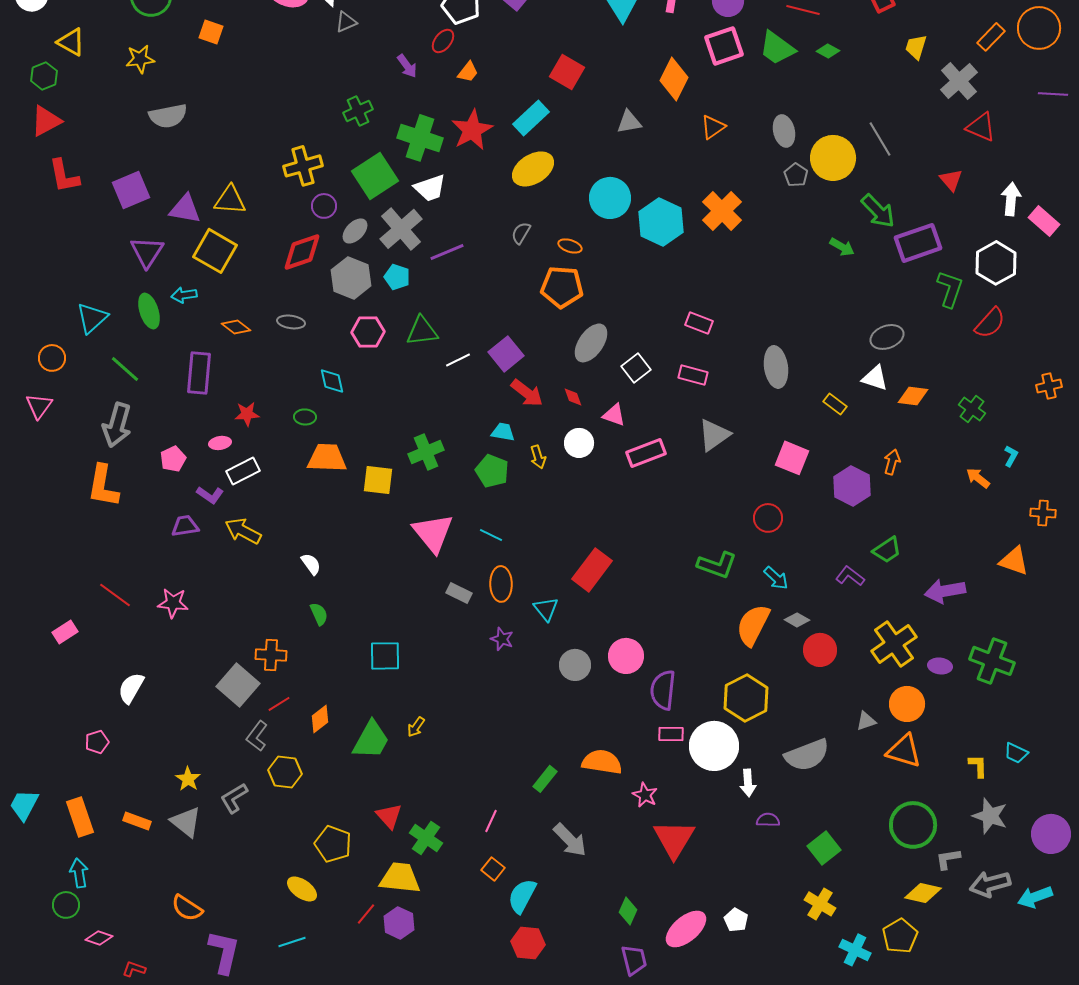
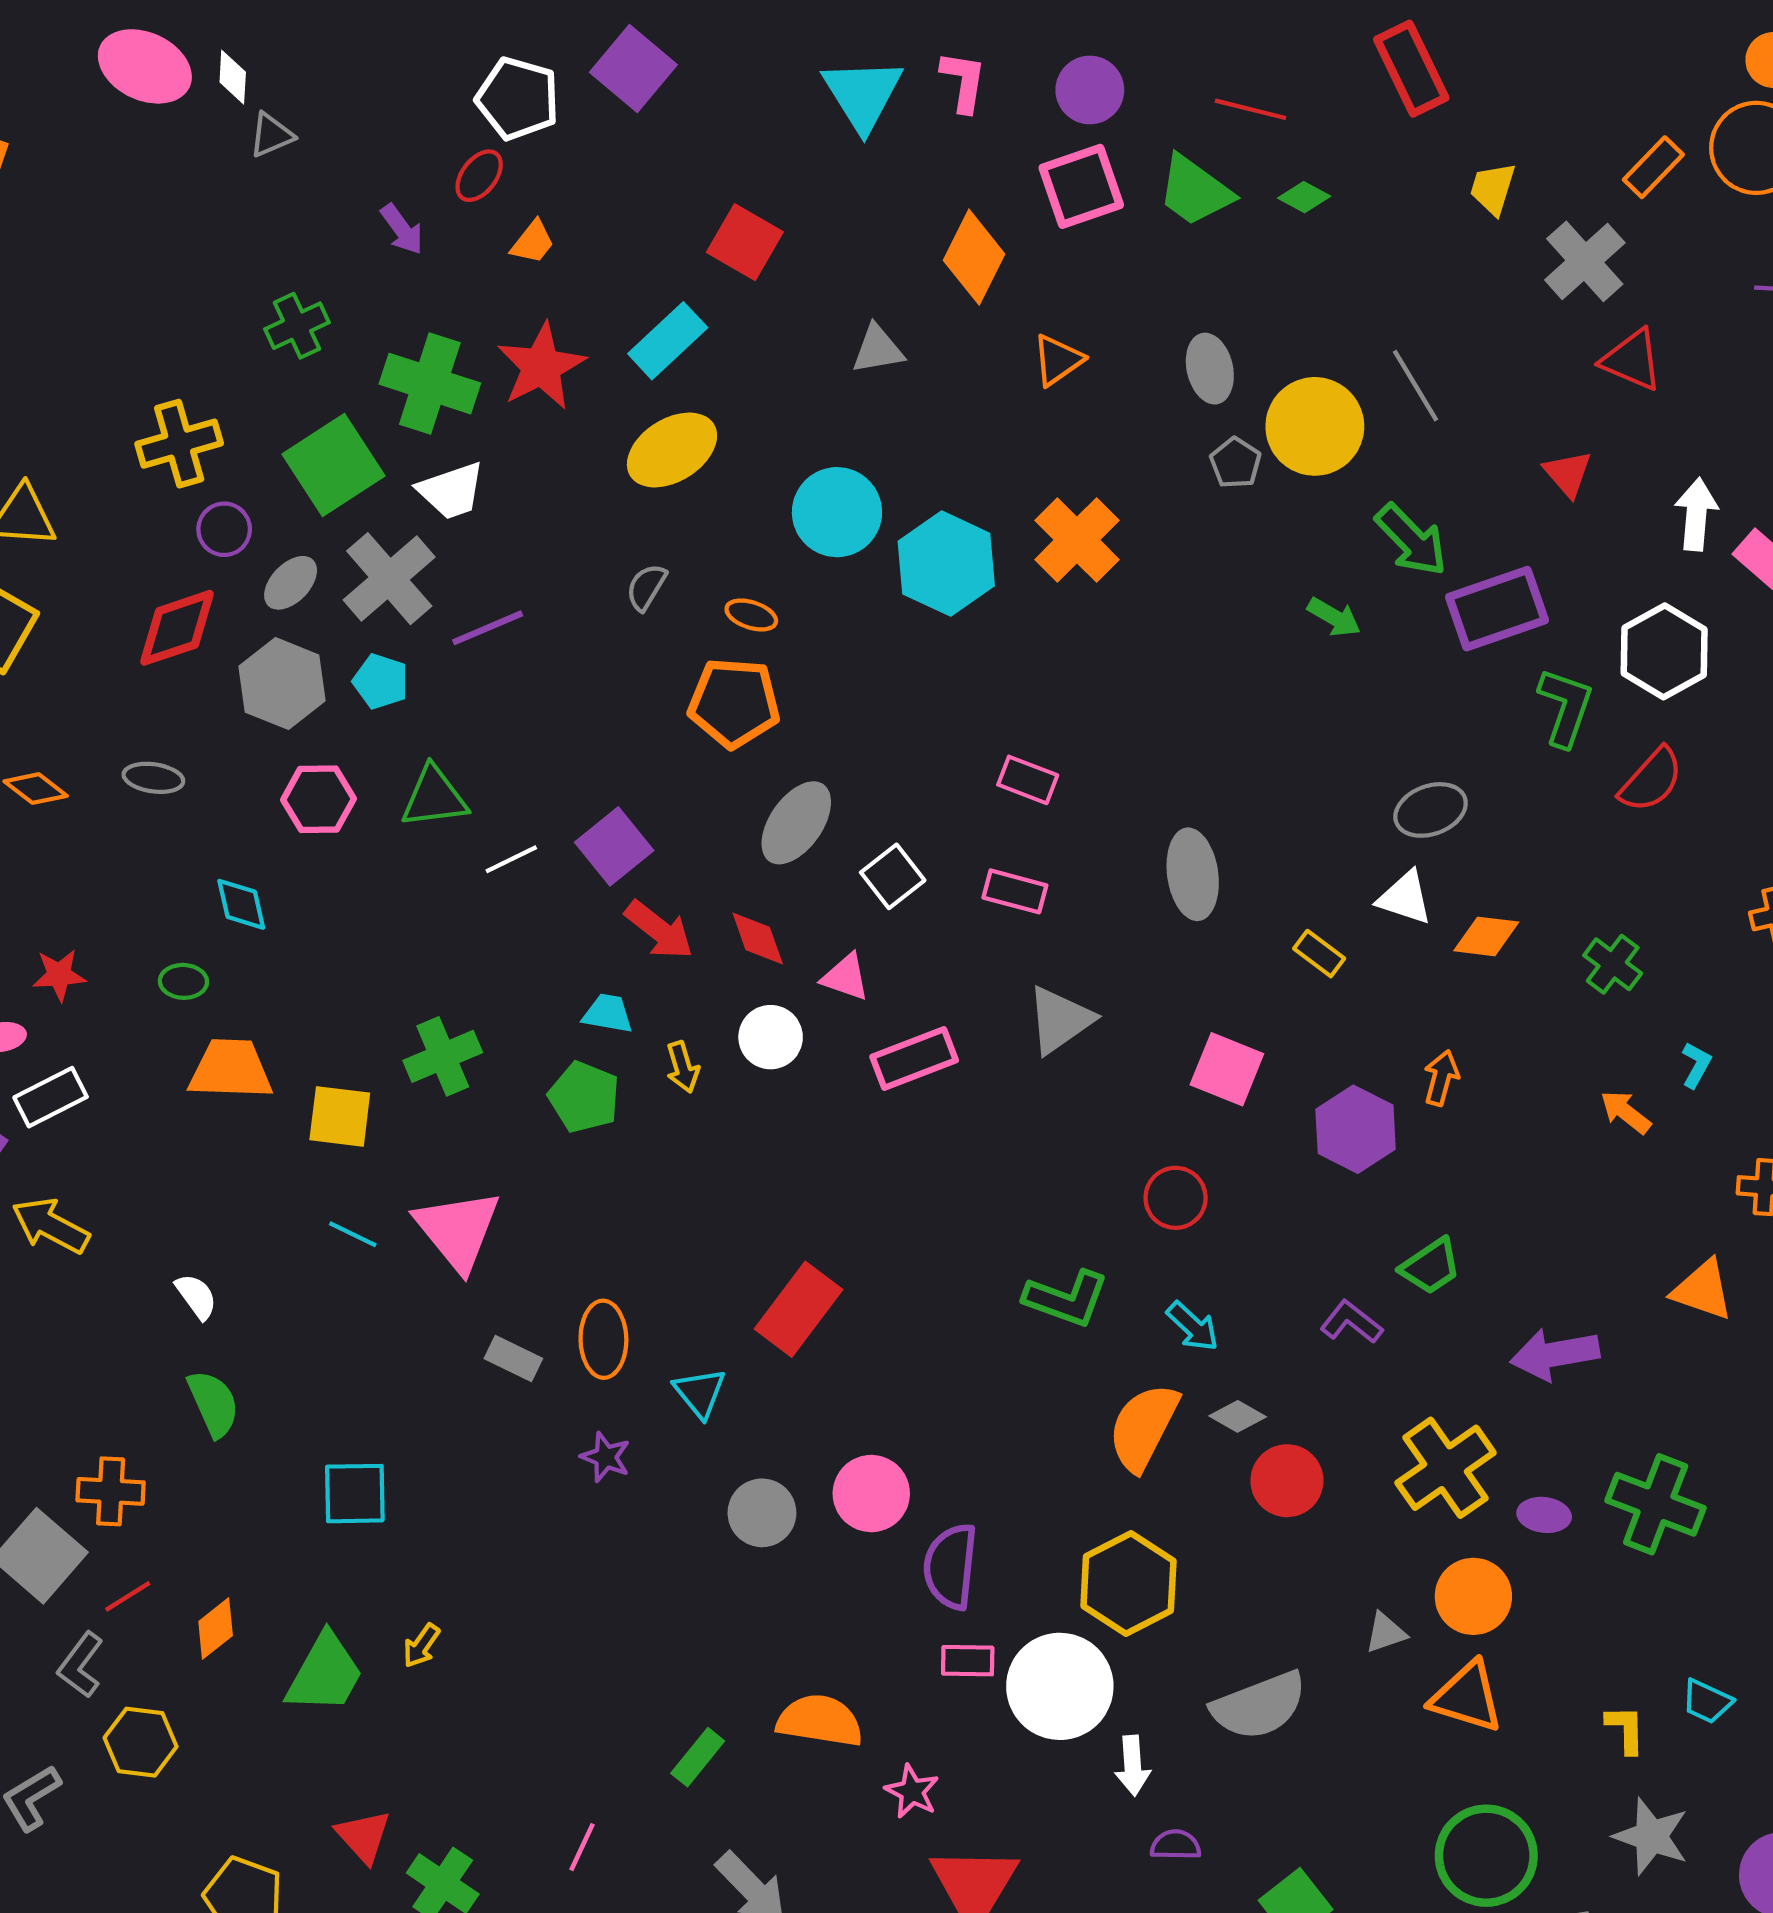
red diamond: (573, 397) -> (758, 939), size x1.4
cyan line: (491, 535) -> (353, 1234), moved
green semicircle: (319, 614) -> (213, 1404), size x1.4

